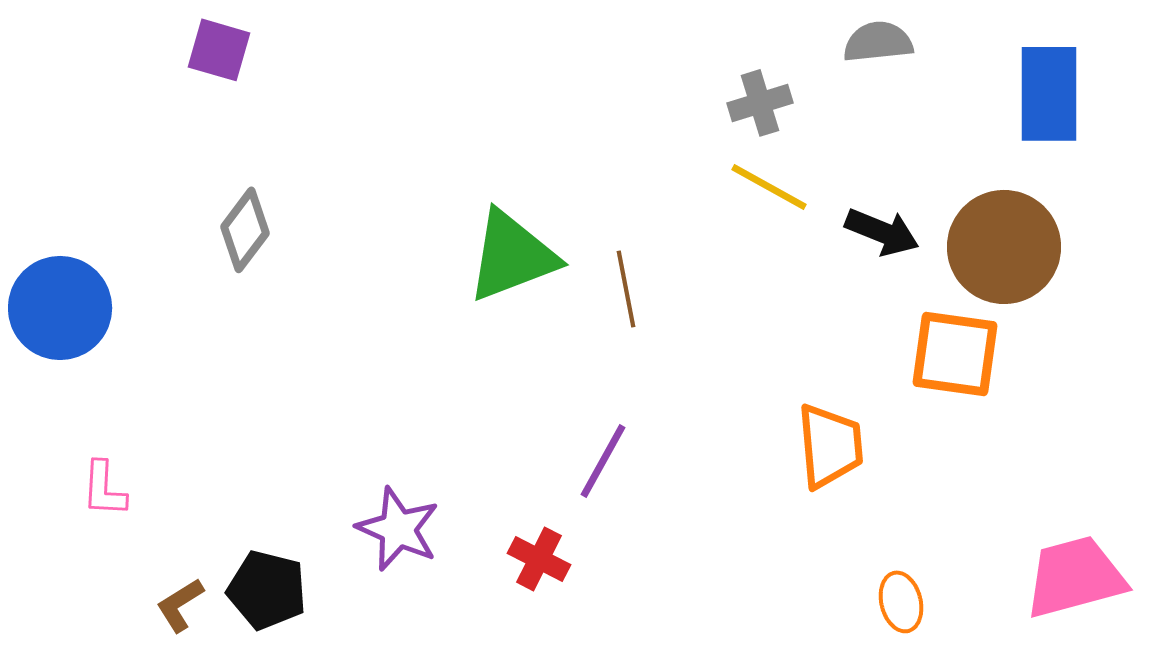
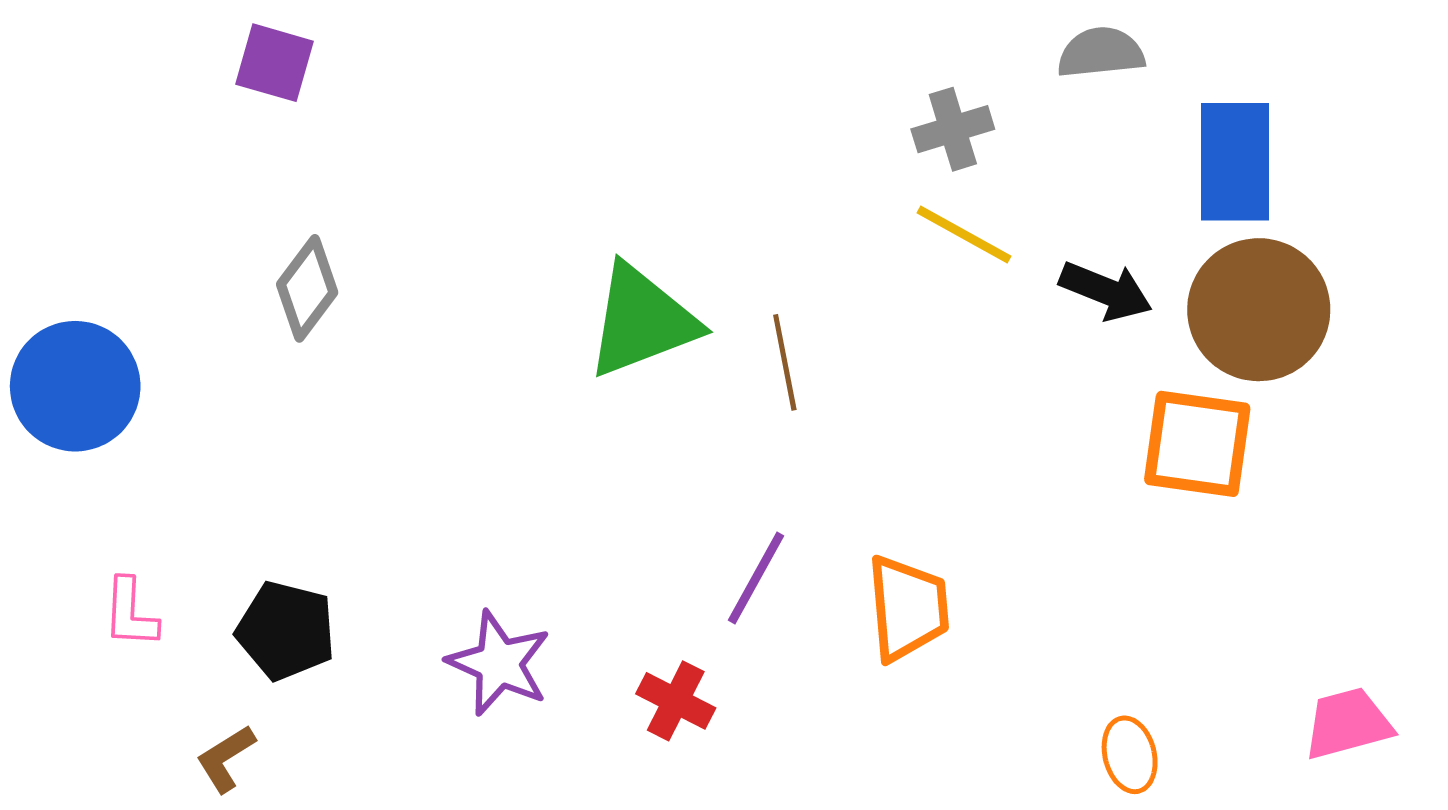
blue rectangle: (1049, 94) -> (1235, 162), moved
orange trapezoid: (830, 446) -> (908, 608), moved
pink trapezoid: (1075, 577) -> (1348, 723), size x0.7
black pentagon: (267, 590) -> (286, 631), moved

